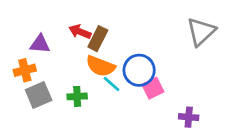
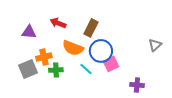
gray triangle: (201, 32) -> (155, 45), moved, size x0.6
brown rectangle: (98, 39) -> (91, 28), moved
orange cross: (25, 70) -> (44, 57), moved
cyan line: (112, 84) -> (86, 69), moved

